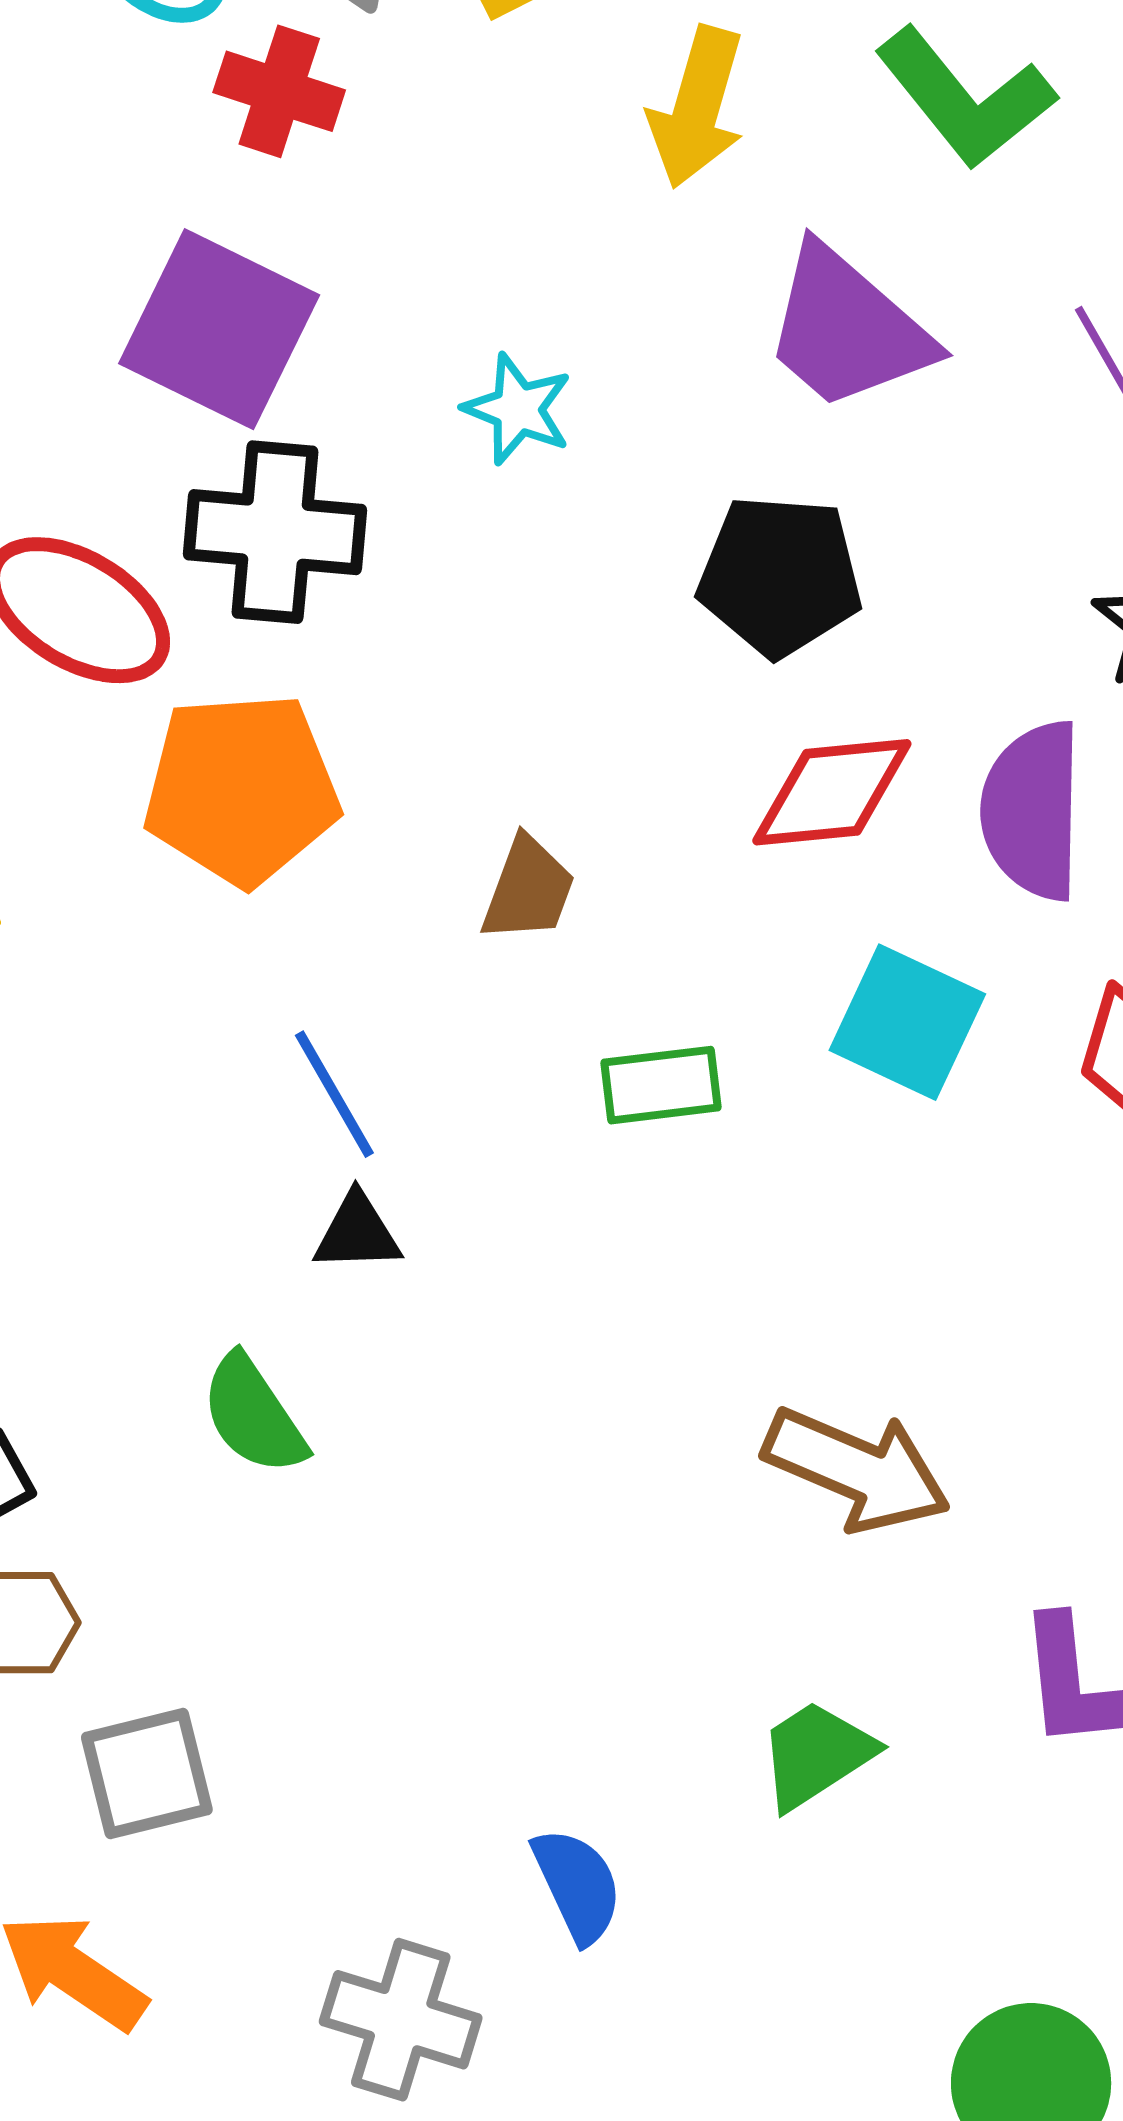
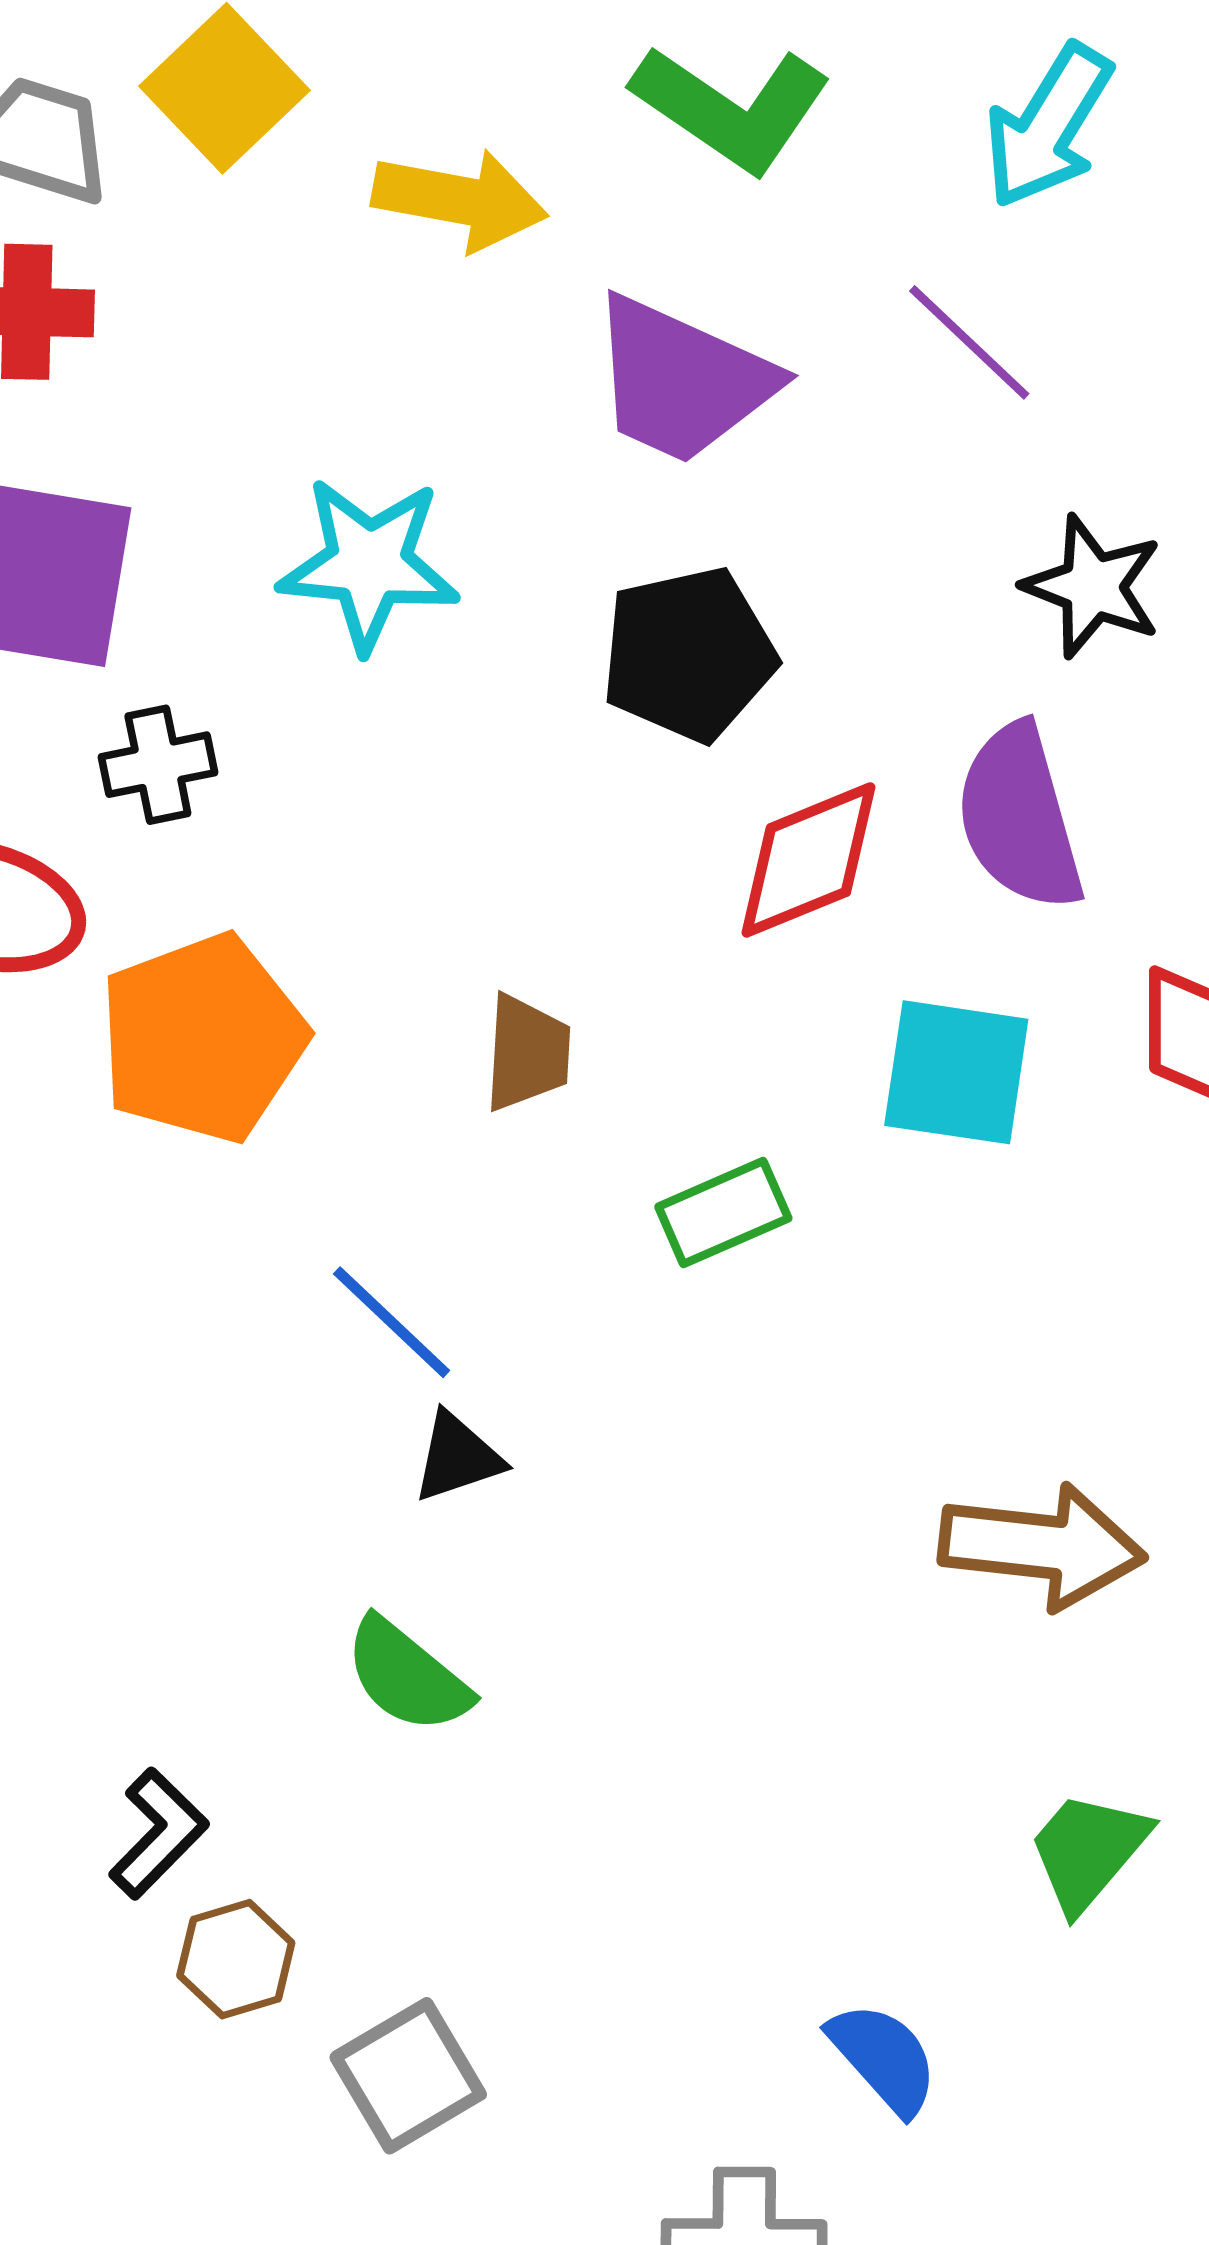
yellow arrow: (697, 107) -> (460, 200), turned -79
cyan star: (518, 409) -> (369, 564), size x1.5
black cross: (275, 532) -> (158, 765), size x0.6

